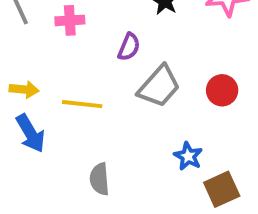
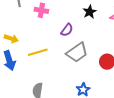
yellow line: (82, 104) -> (38, 52), turned -36

